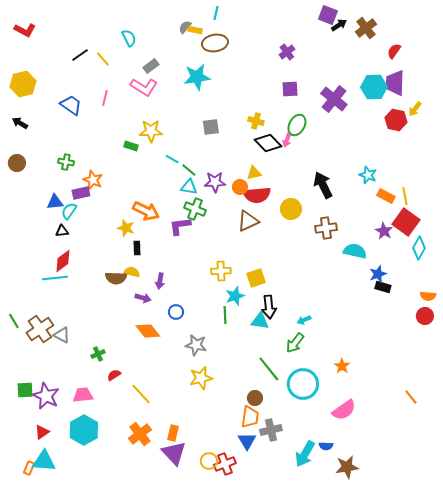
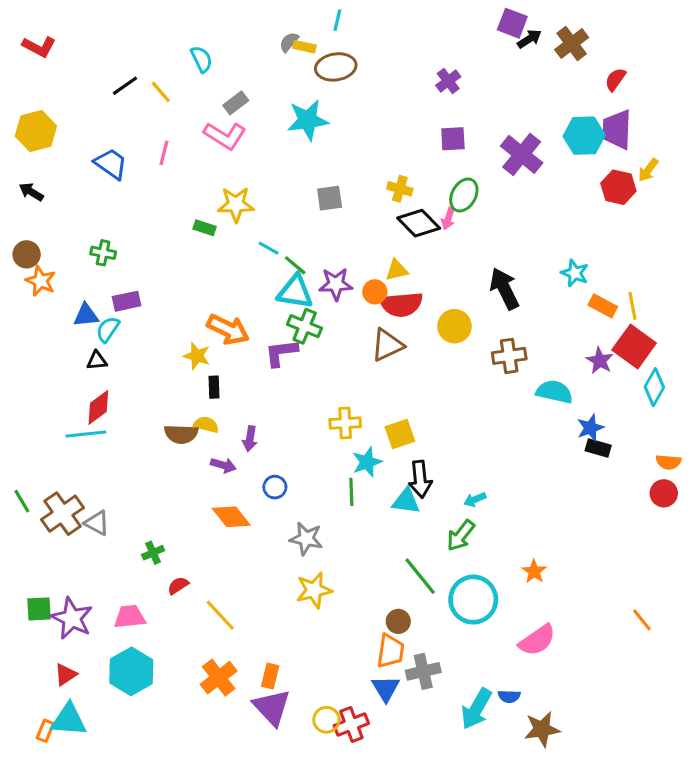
orange star: (93, 180) -> (41, 281), moved
cyan triangle: (189, 187) -> (295, 292), size x1.4

